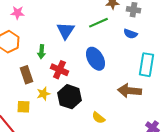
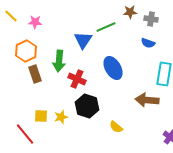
green line: (98, 23) -> (106, 27), moved
green arrow: (41, 52) -> (59, 61), size x1.5
brown rectangle: (26, 75) -> (35, 74), moved
yellow star: (43, 94) -> (61, 117), moved

